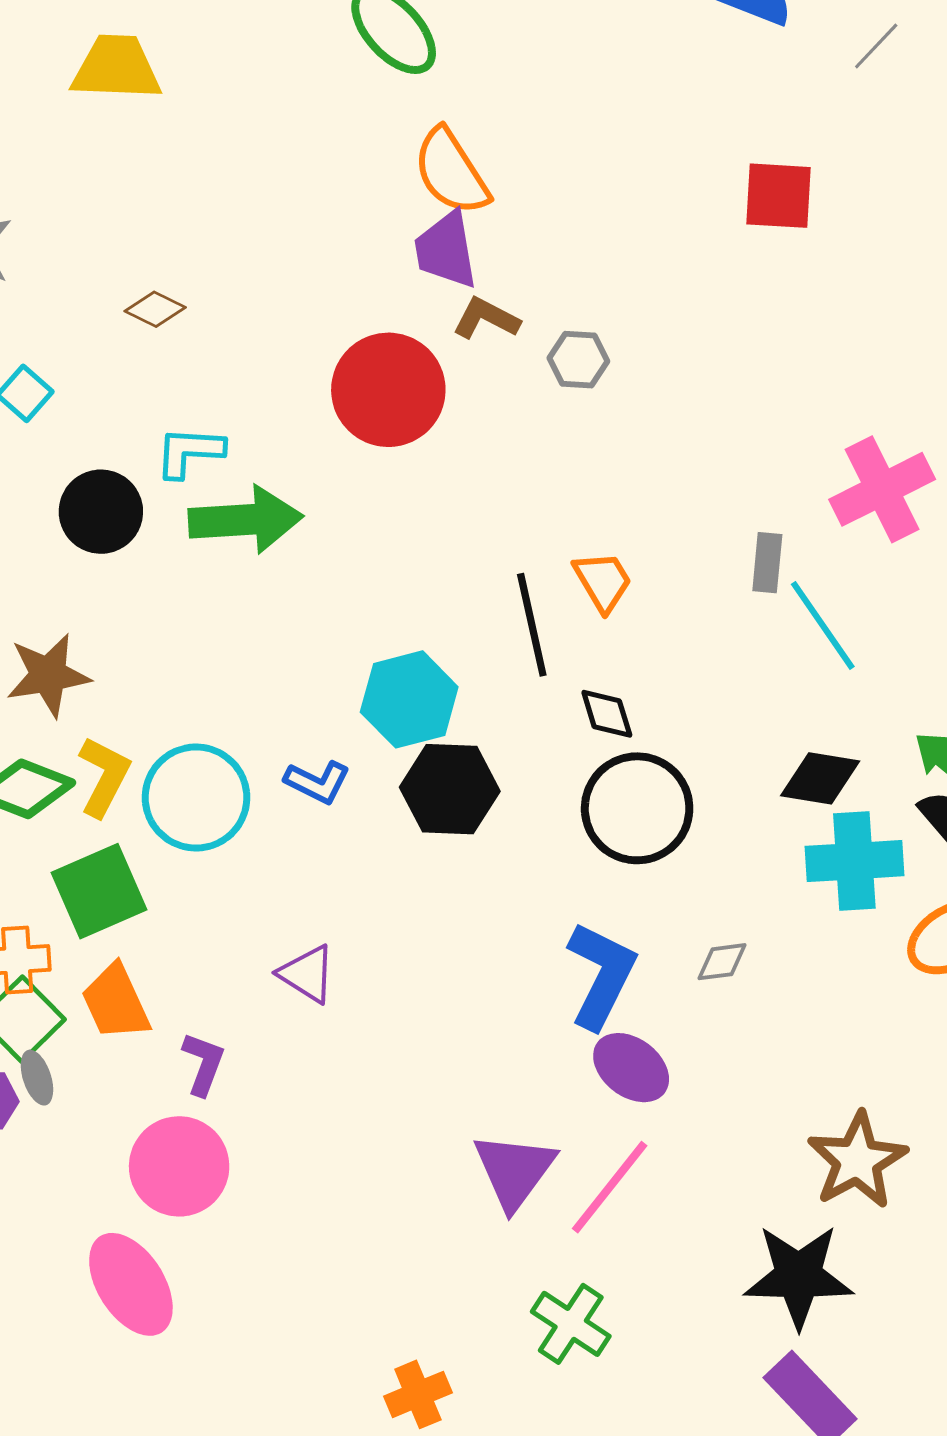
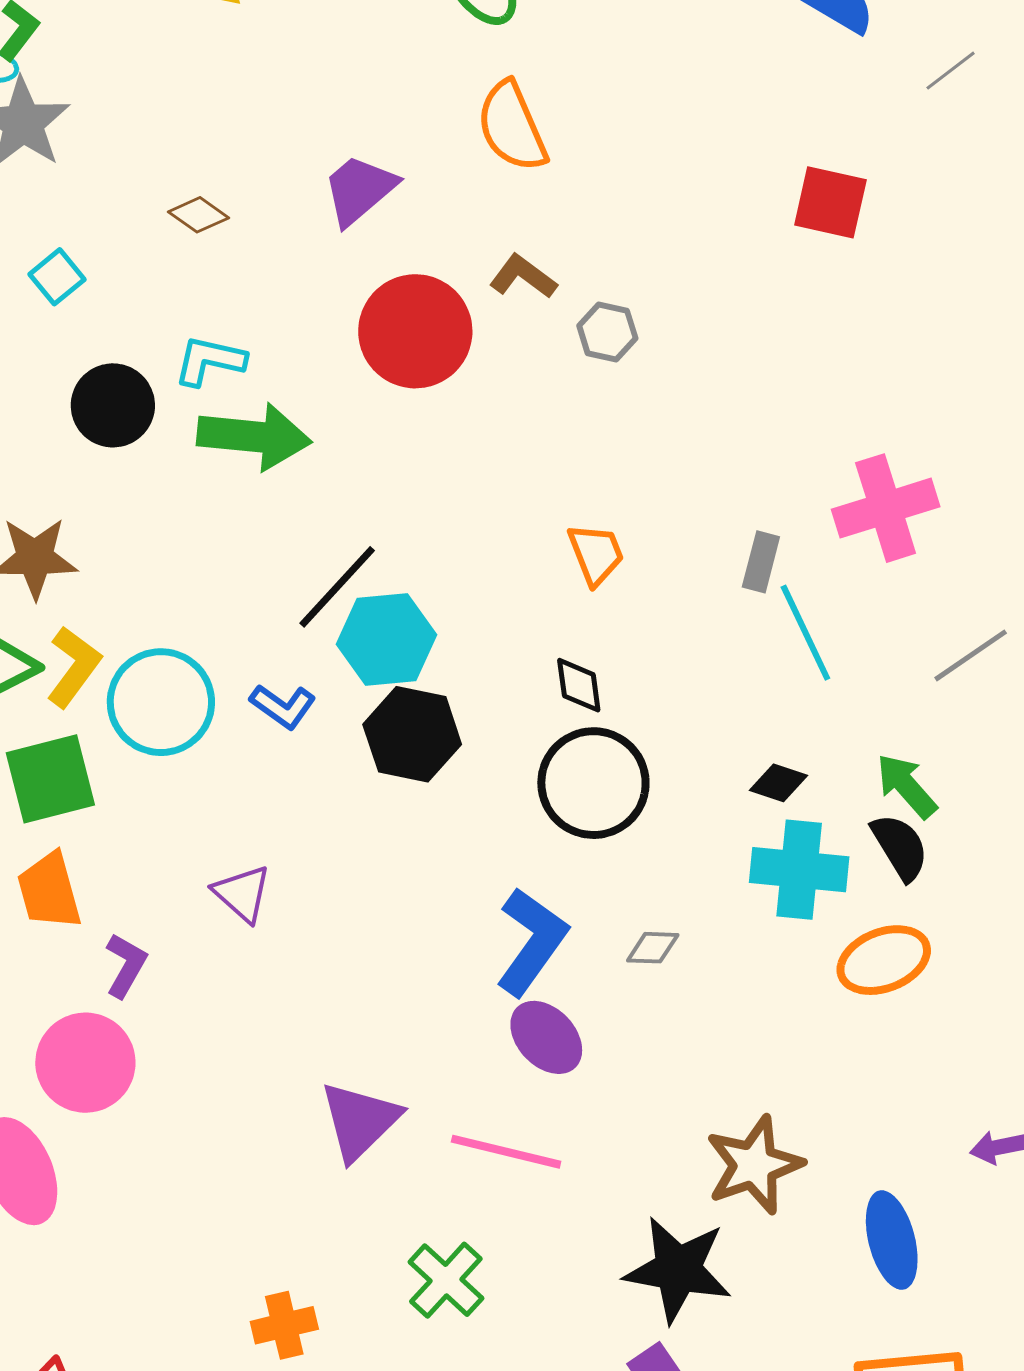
purple trapezoid: (446, 250) -> (359, 190), moved, turned 50
black line: (532, 625) -> (337, 587), moved, turned 46
black diamond: (820, 778) -> (778, 783), size x0.7
purple triangle: (514, 1171) -> (360, 1121), moved
pink line: (610, 1187) -> (506, 1152), turned 56

